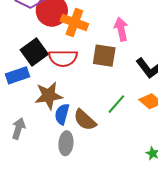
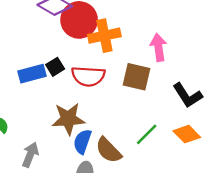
orange cross: (74, 22) -> (104, 36), turned -36
black square: (34, 52) -> (55, 67), size x0.6
blue rectangle: (17, 75) -> (32, 74), moved

